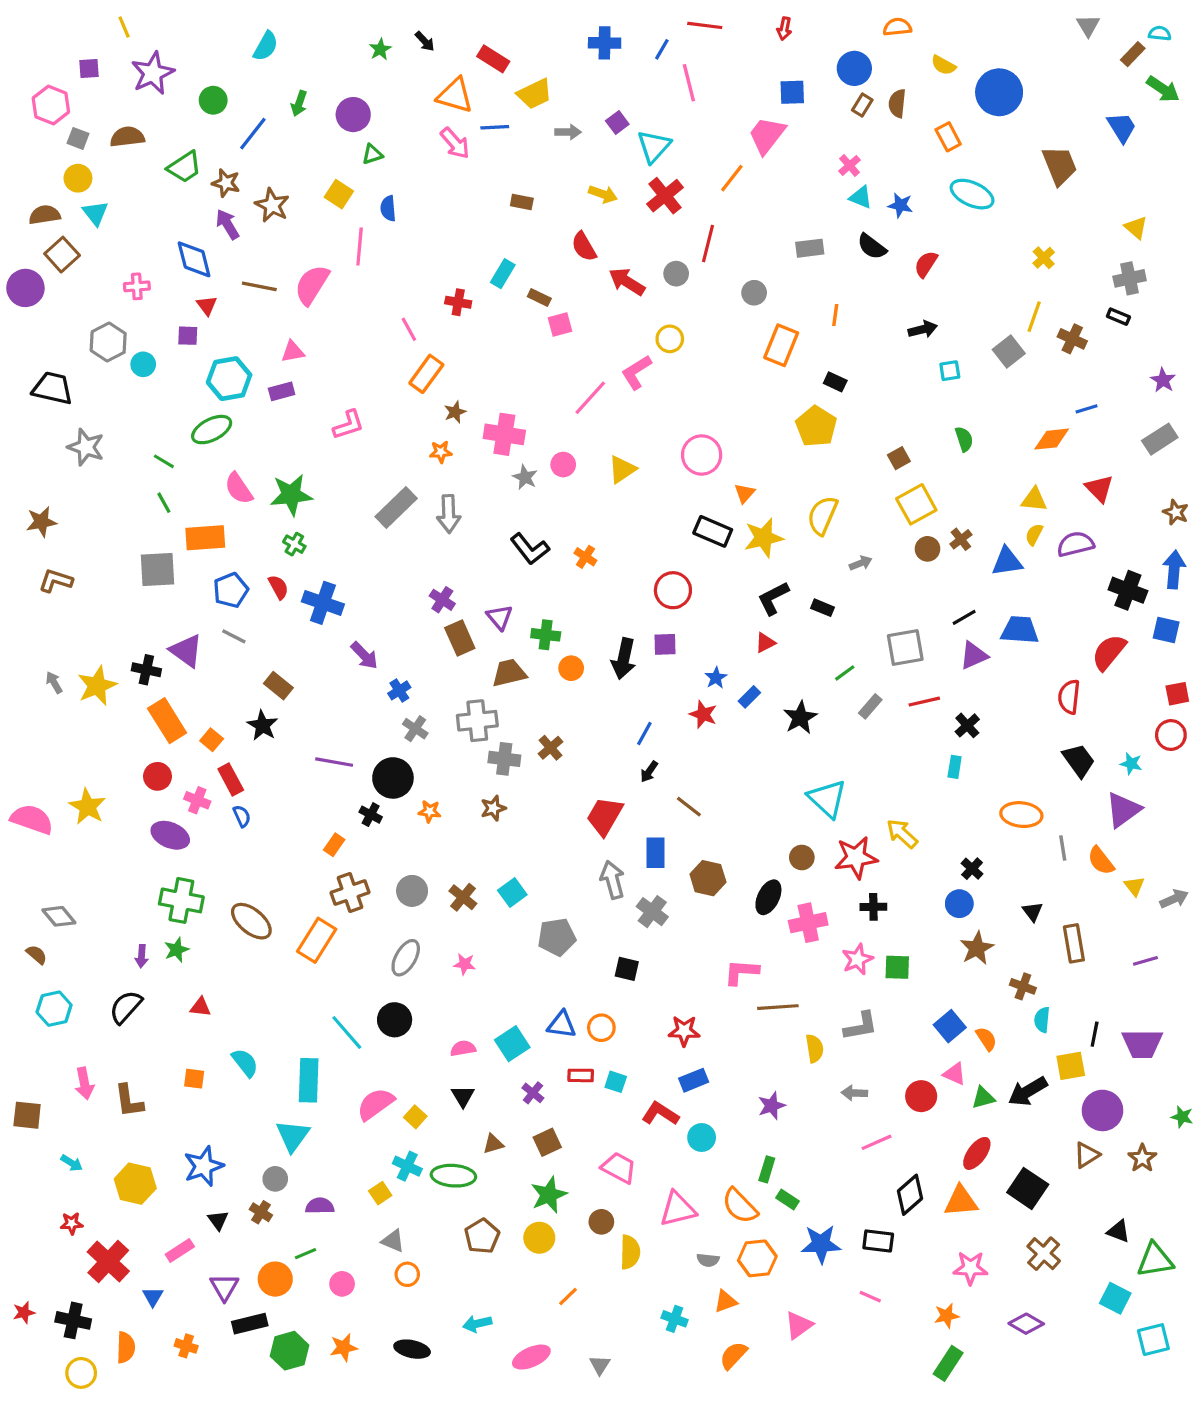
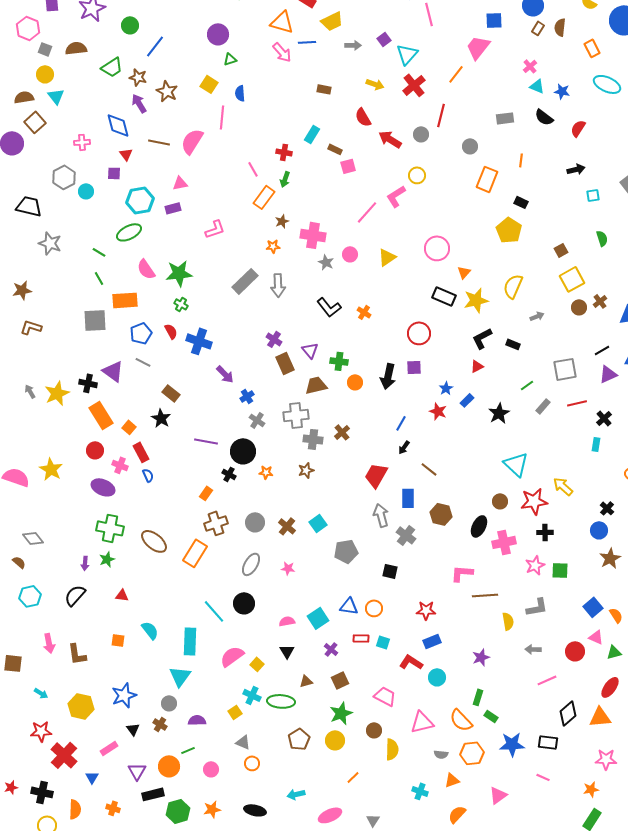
green arrow: (299, 103) -> (285, 179), moved
red star: (72, 1223) -> (41, 731), size x1.5

